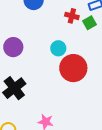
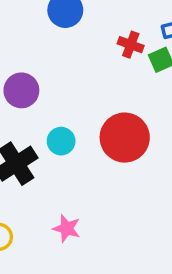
cyan circle: (58, 48) -> (61, 141), moved

